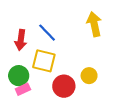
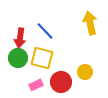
green circle: (19, 76) -> (18, 58), moved
pink rectangle: (23, 89) -> (36, 85), moved

